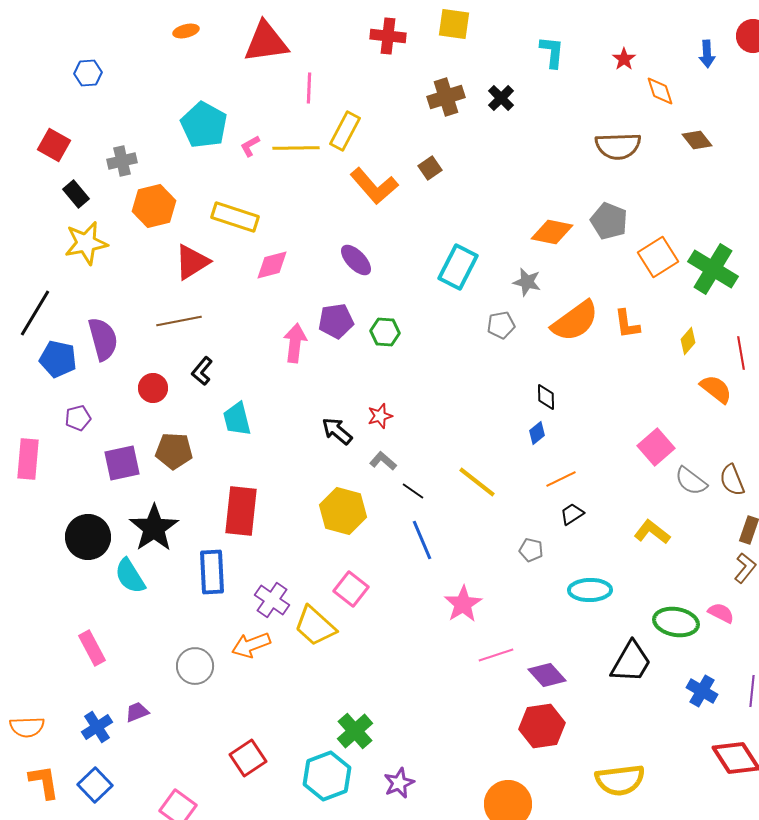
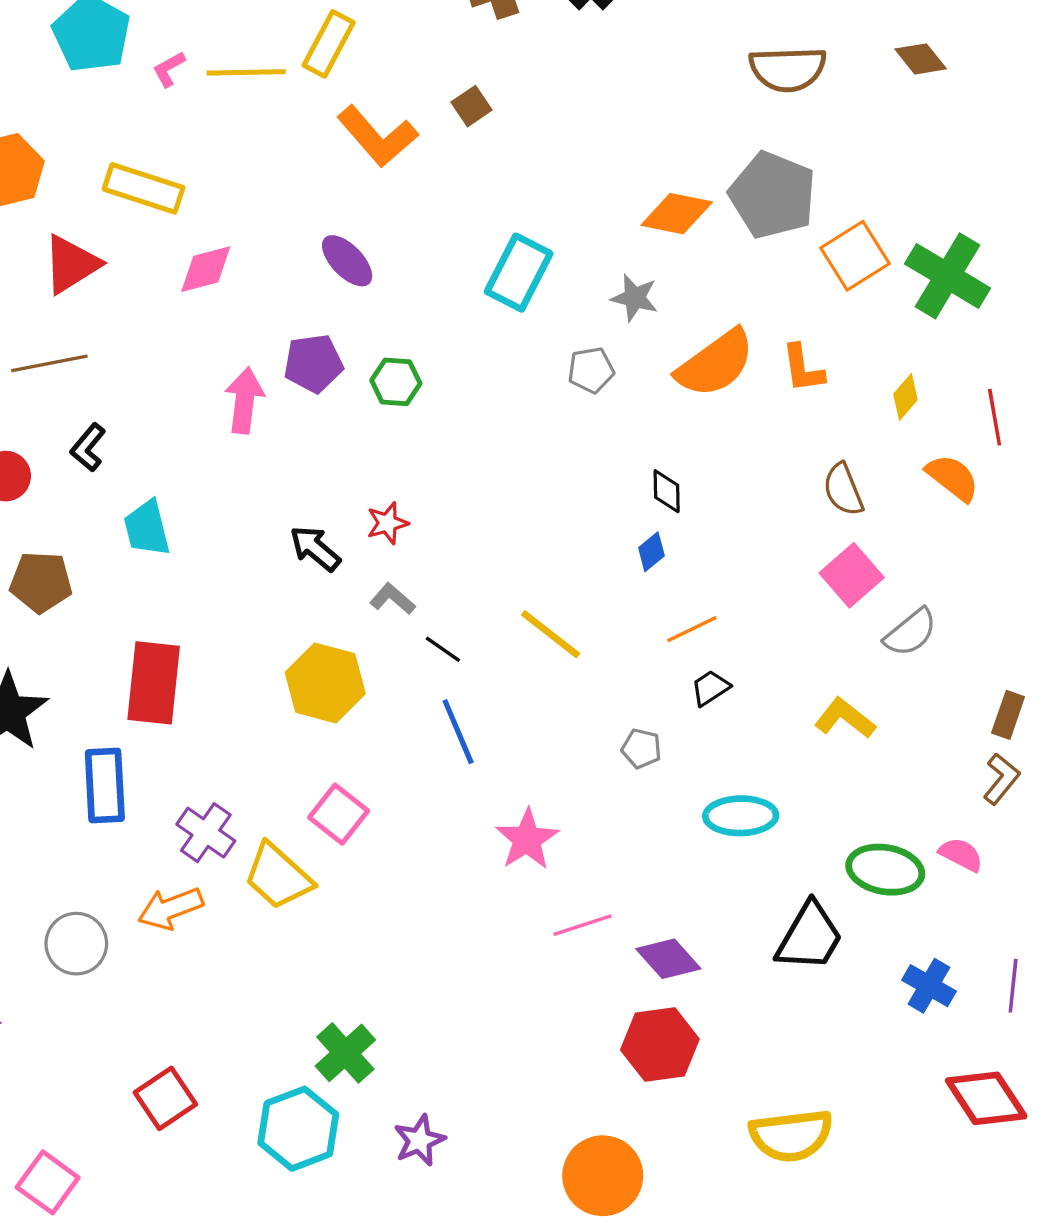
gray pentagon: (609, 221) -> (773, 195), size x1.4
brown semicircle: (732, 480) -> (843, 490), moved
gray semicircle: (691, 481) -> (910, 632), turned -76

